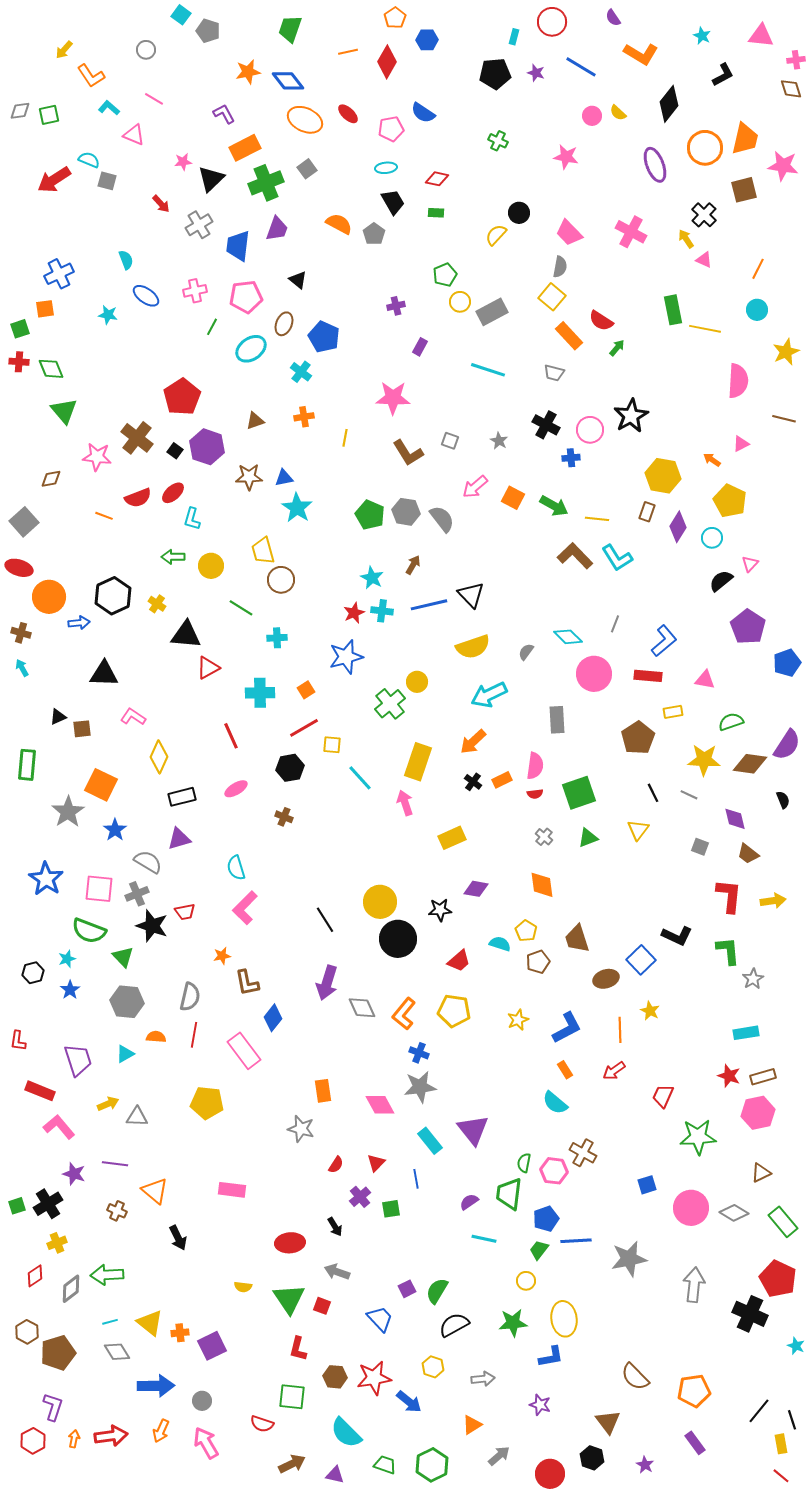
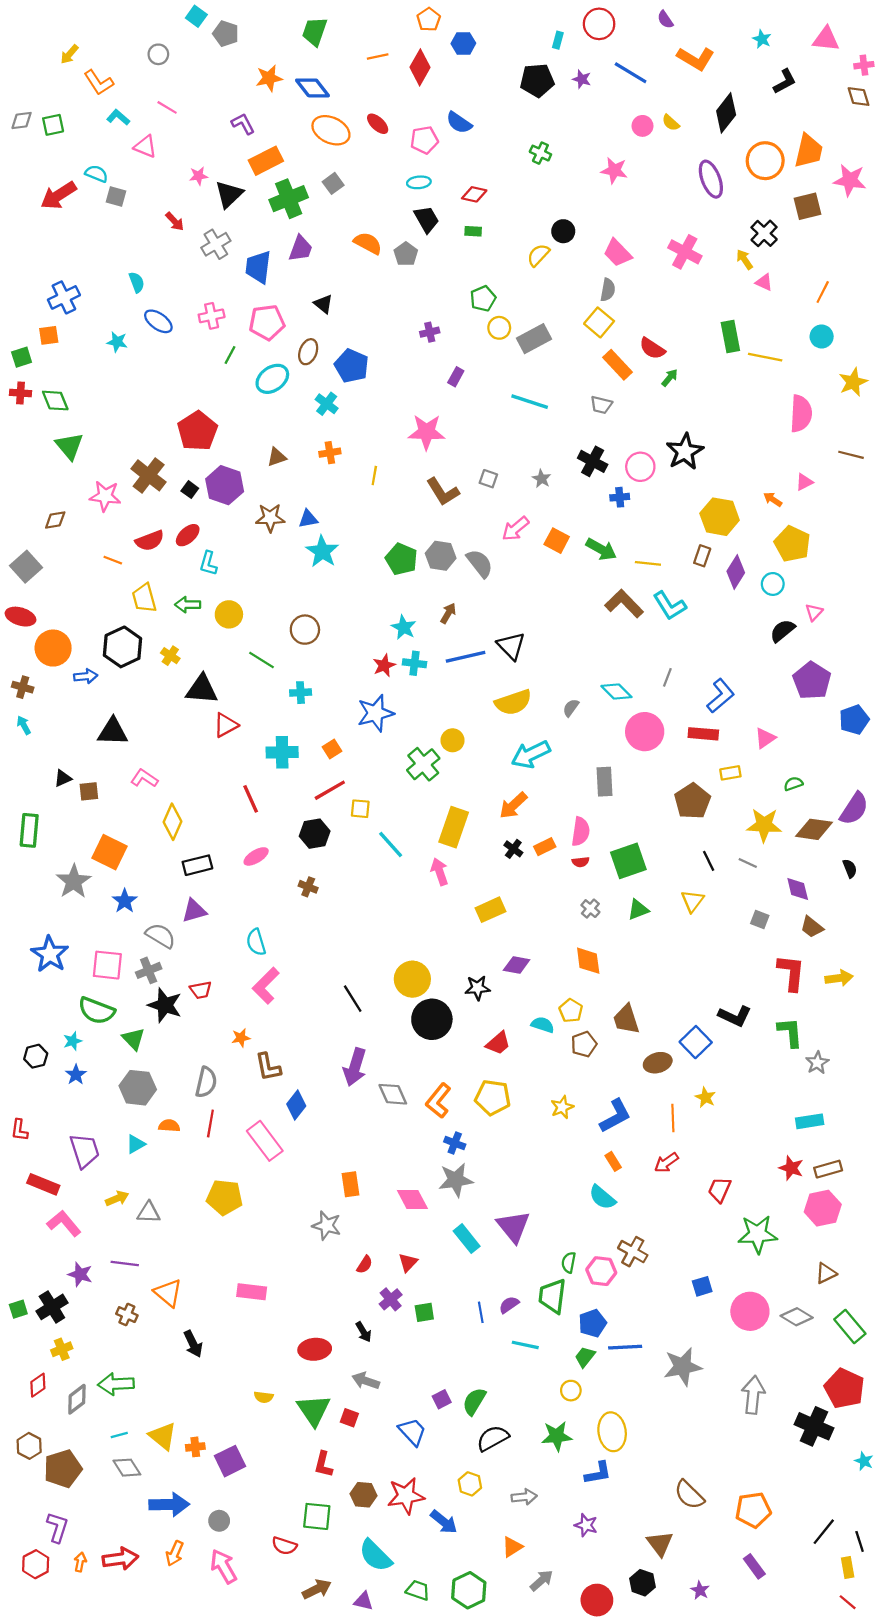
yellow trapezoid: (263, 551) -> (144, 598), moved
pink triangle: (705, 680) -> (765, 738), turned -45
green semicircle: (731, 722) -> (793, 784), size x0.7
blue line: (416, 1179) -> (481, 1312), moved

